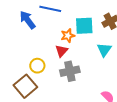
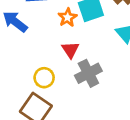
orange star: (68, 36) -> (68, 17), moved

